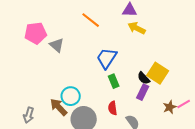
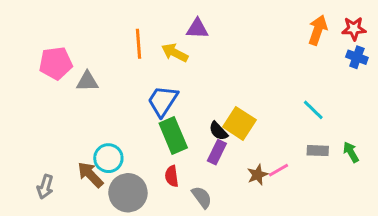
orange line: (91, 20) -> (139, 44), turned 48
yellow arrow: (137, 28) -> (175, 53), moved
gray triangle: (57, 45) -> (87, 81), turned -42
green rectangle: (114, 81) -> (173, 136), size x1.6

